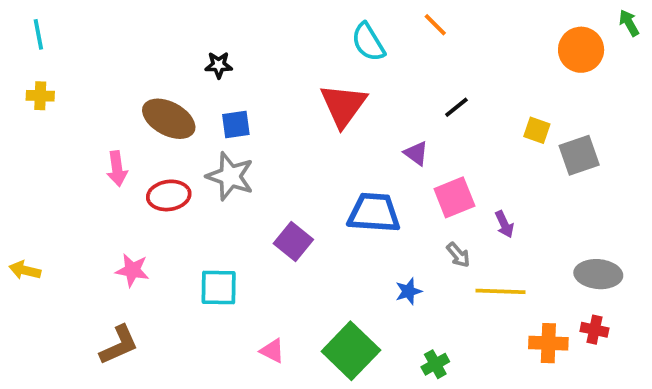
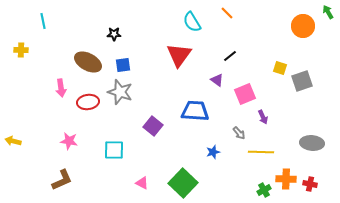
cyan line: (38, 34) -> (43, 21), moved
black line: (456, 107) -> (230, 56), moved
pink square: (454, 197) -> (245, 94), moved
red cross: (594, 330) -> (310, 184), moved
green cross: (435, 364) -> (264, 190), moved

